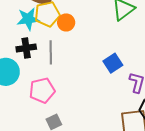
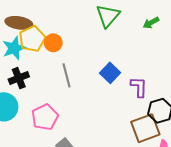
gray line: (51, 52) -> (66, 75), moved

